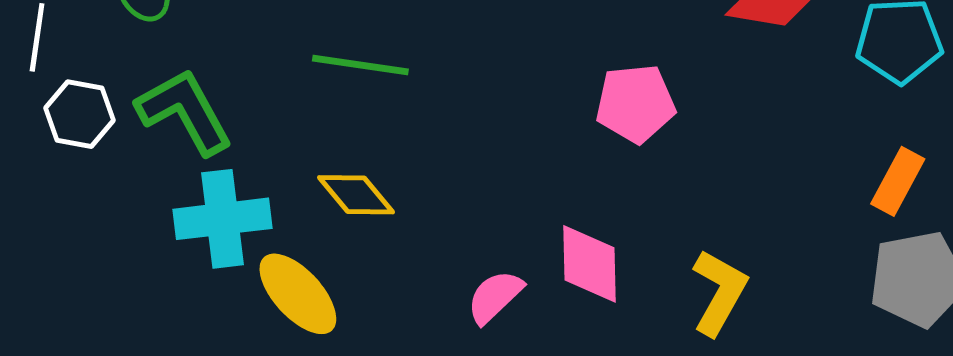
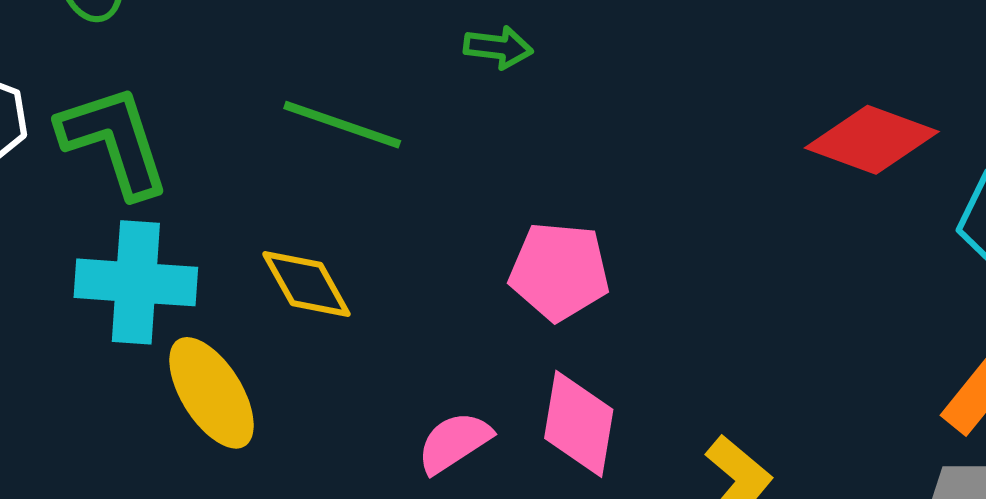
pink pentagon: (635, 104) -> (559, 271), moved

